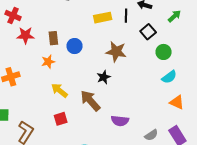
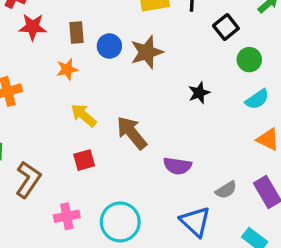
brown star: (116, 52) -> (147, 52), moved, turned -30
black star: (104, 77) -> (199, 93), moved

